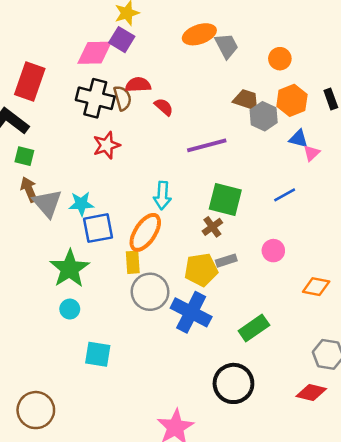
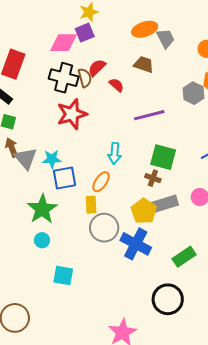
purple square: (122, 40) -> (85, 33), turned 36
red semicircle: (138, 85) -> (97, 68), turned -42
brown trapezoid: (246, 100) -> (144, 64), moved
red star: (106, 145) -> (72, 114), size x1.4
brown cross: (212, 227) -> (153, 178), turned -35
orange ellipse: (145, 232) -> (101, 182), size x0.7
gray rectangle: (226, 261) -> (163, 204), size x1.8
yellow pentagon: (201, 270) -> (144, 211), turned -30

